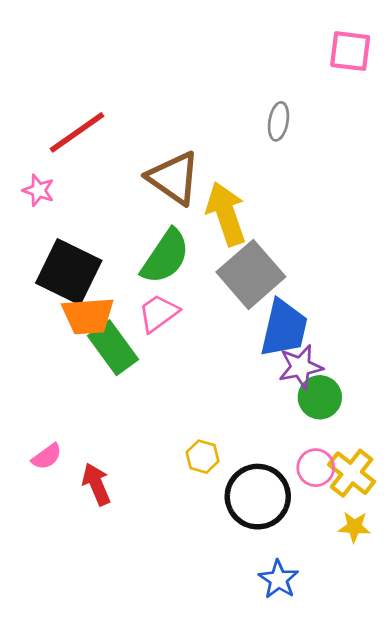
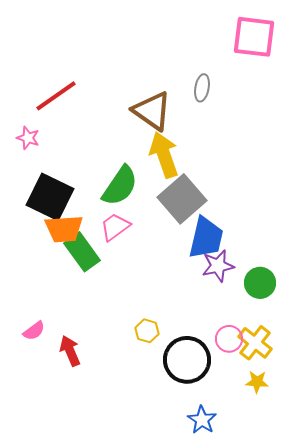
pink square: (350, 51) -> (254, 37), size x1.4
brown triangle: (174, 178) -> (152, 111), moved
green circle: (320, 397) -> (260, 283), moved

